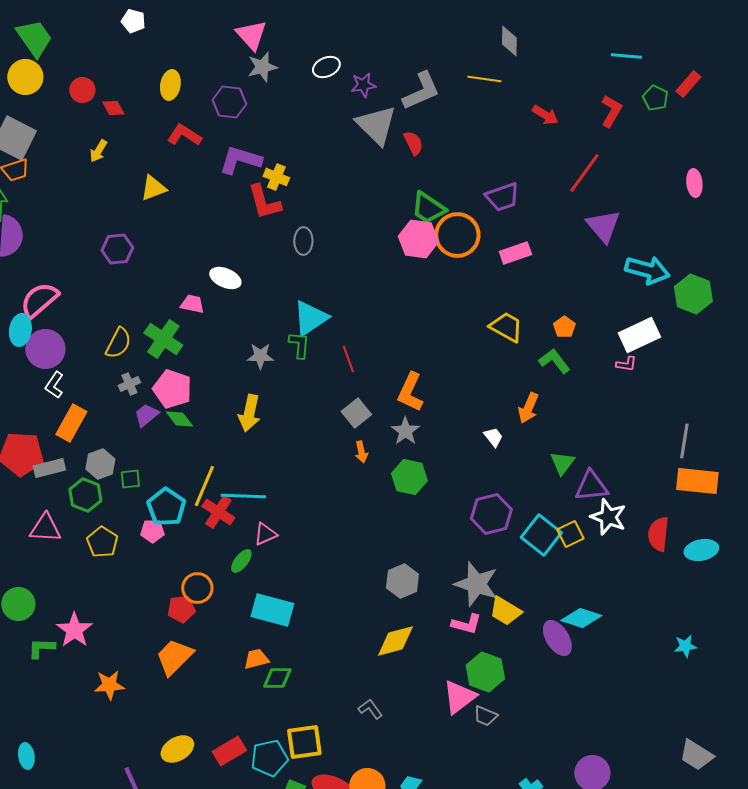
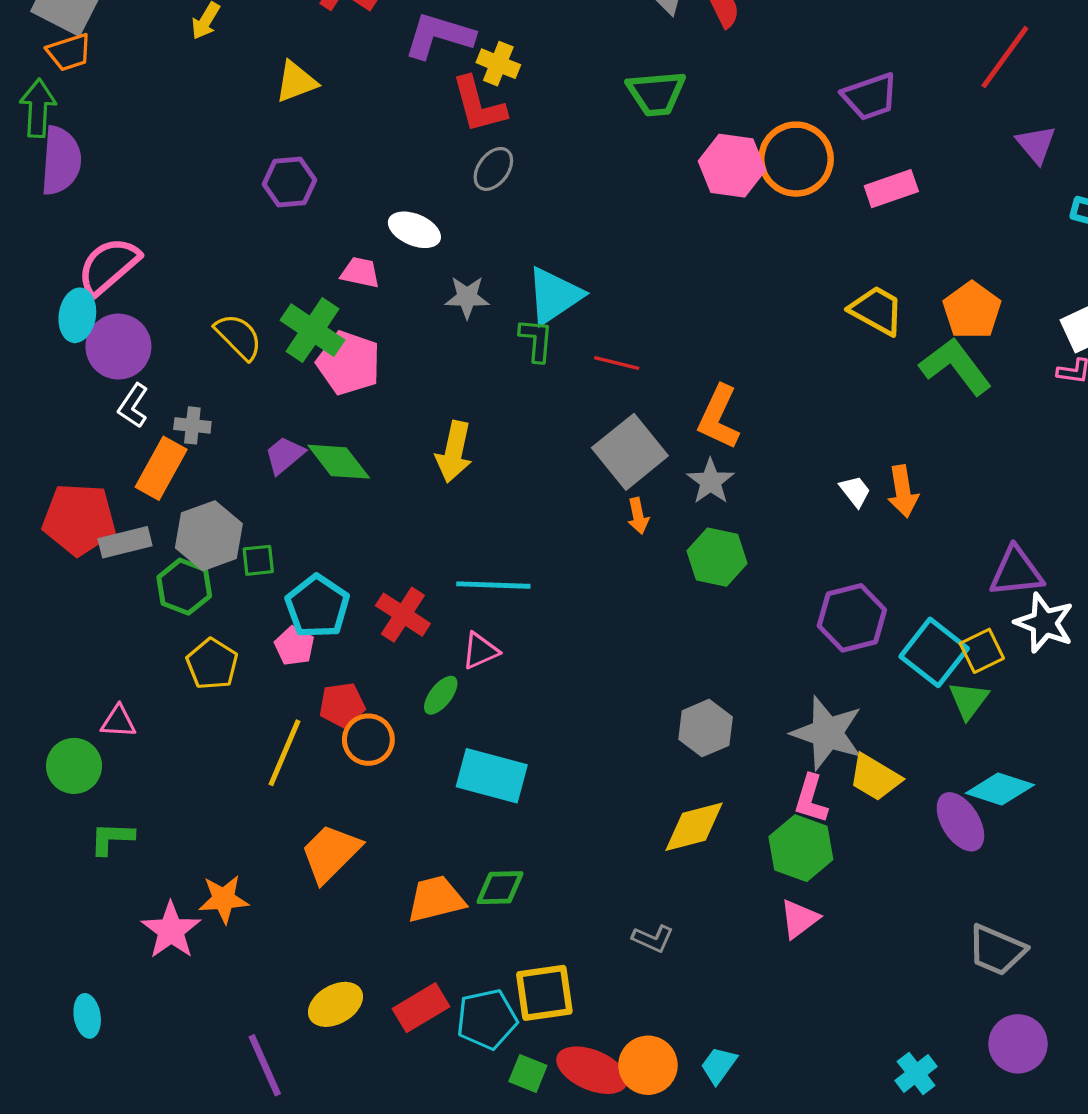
green trapezoid: (428, 208) -> (656, 93), moved, turned -39
purple triangle: (603, 226) -> (1036, 144), size x0.7
gray ellipse: (303, 241) -> (493, 169), moved, turned 36
purple hexagon: (117, 249) -> (289, 182), moved
orange pentagon: (564, 327) -> (972, 310), size x1.6
yellow semicircle: (118, 343) -> (238, 337), turned -72
gray star: (260, 356) -> (467, 297), moved
red line: (348, 359) -> (617, 363), turned -56
green L-shape: (554, 361) -> (956, 366), size x1.4
gray cross: (129, 384) -> (192, 425), moved, turned 30
pink pentagon: (172, 389) -> (349, 363), moved
orange arrow: (528, 408) -> (903, 491), moved, turned -32
gray square: (356, 413) -> (630, 452), size x1.5
green diamond: (179, 419) -> (339, 462), size x1.4
green triangle: (562, 463) -> (969, 700), moved
gray hexagon: (100, 464) -> (209, 536), size x1.4
yellow line: (204, 486) -> (285, 753), moved
cyan line: (243, 496) -> (493, 585), moved
pink triangle: (45, 528) -> (118, 722), moved, size x0.7
pink pentagon: (152, 531) -> (294, 646), turned 30
red pentagon: (181, 609) -> (342, 705), moved
pink L-shape: (466, 624) -> (811, 799), turned 92
pink star: (74, 630) -> (171, 930), moved
orange trapezoid: (256, 659) -> (436, 899), moved, size x1.4
green hexagon: (485, 672) -> (801, 848), moved
pink triangle: (459, 697) -> (799, 919), size x0.7
gray L-shape: (370, 709) -> (653, 939), turned 150
gray trapezoid: (485, 716) -> (997, 950), moved, size x1.5

